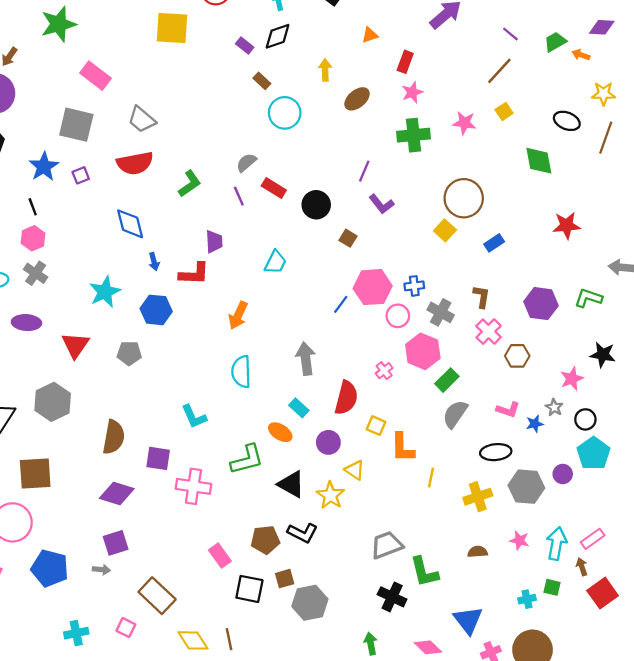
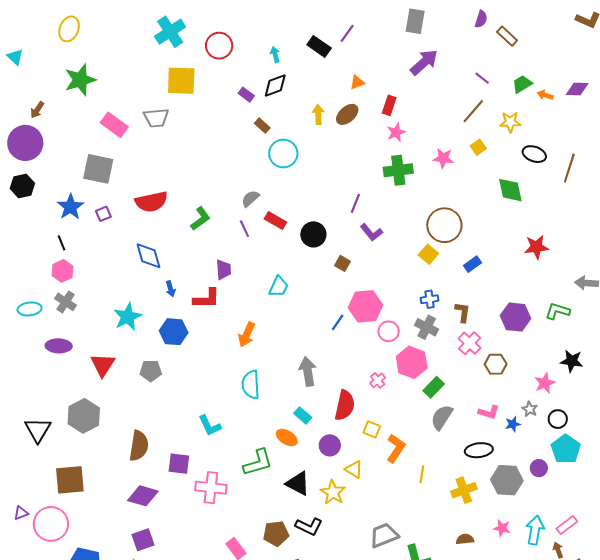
purple diamond: (602, 27) -> (577, 89), moved
yellow star: (603, 94) -> (510, 122), moved
brown ellipse: (357, 99) -> (347, 114), moved
gray trapezoid: (142, 119) -> (156, 118), moved, turned -44
blue cross: (414, 286) -> (430, 299), moved
orange L-shape: (402, 448) -> (396, 448), turned -144

